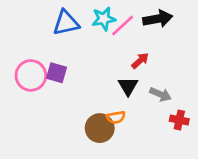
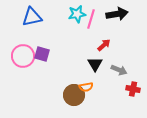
blue triangle: (66, 23) -> (32, 17), moved
pink line: (123, 26) -> (91, 19), turned -30

